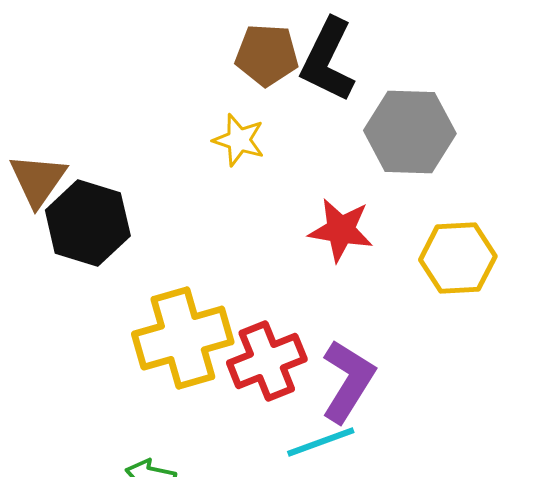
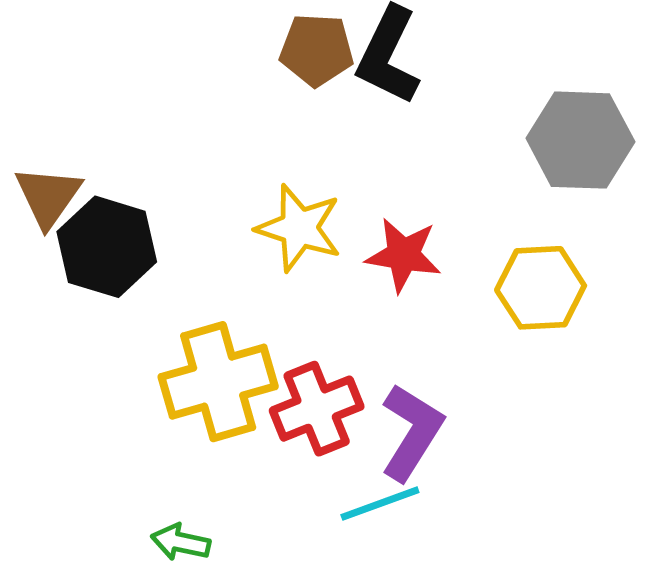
gray hexagon: (410, 132) -> (580, 140), moved
yellow star: (239, 140) -> (299, 228), moved, size x1.4

